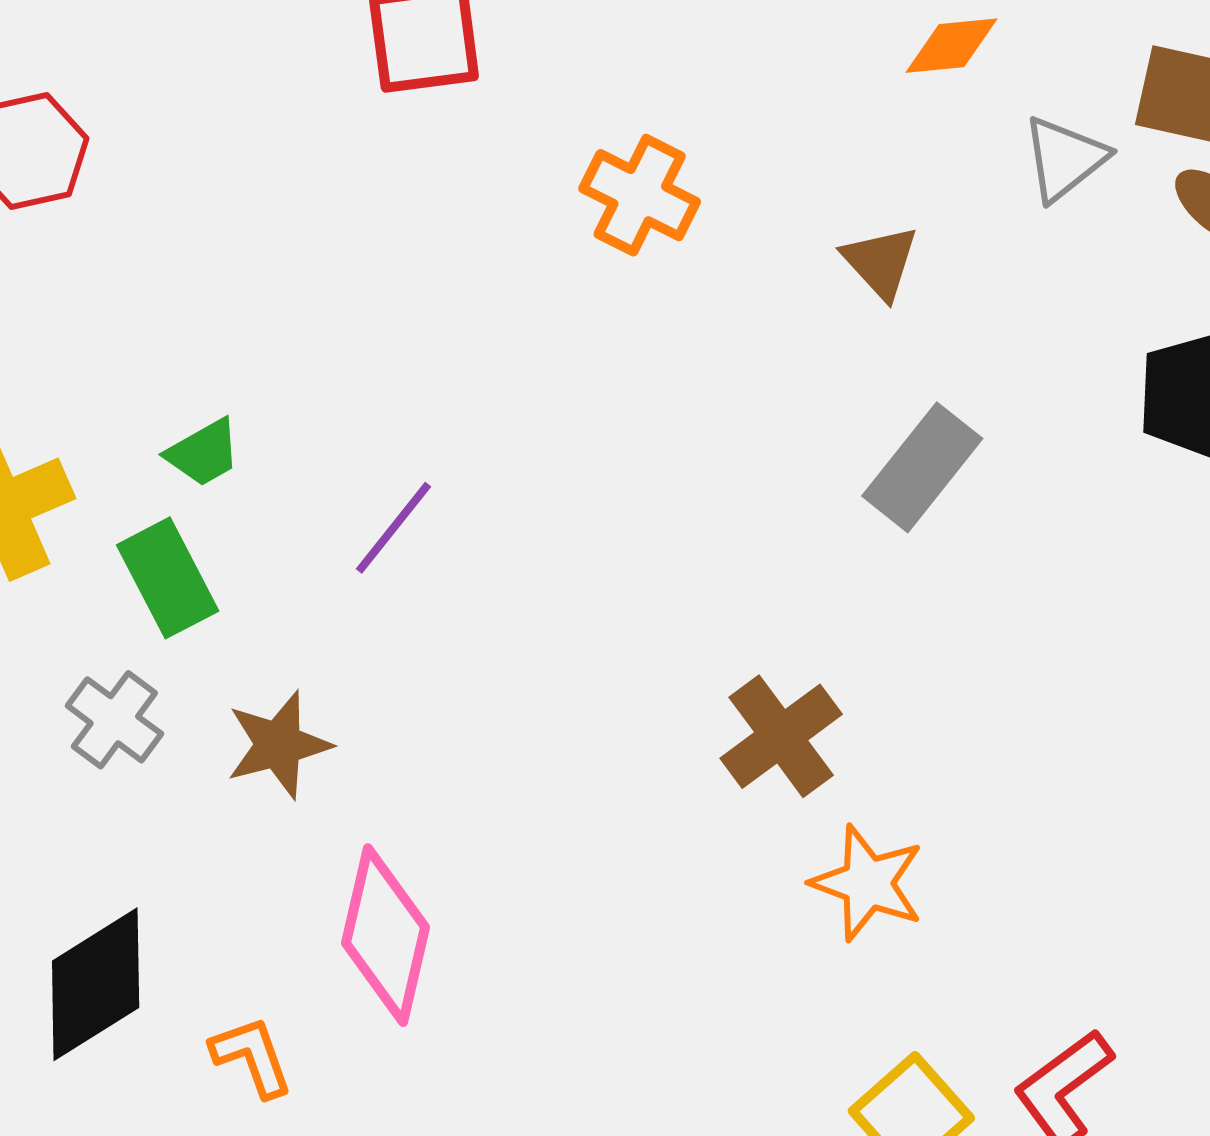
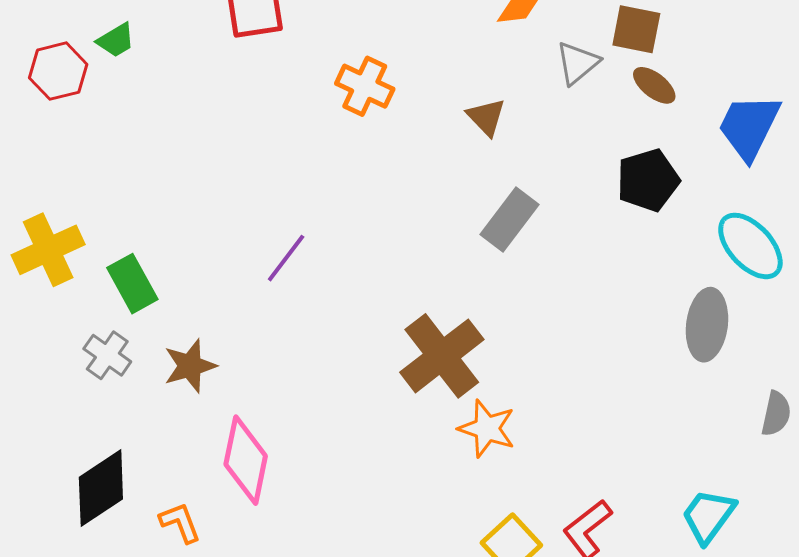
green trapezoid: (203, 453) -> (116, 40), moved
purple line: (394, 528) -> (286, 258), moved
brown cross: (781, 736) -> (442, 356), size x1.4

